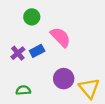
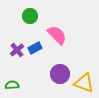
yellow triangle: (89, 88) -> (84, 83), turned -30
green semicircle: (23, 90) -> (12, 85), moved

